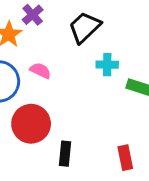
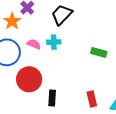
cyan cross: (107, 65) -> (54, 42), moved

